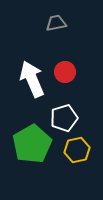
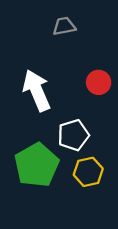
red circle: (65, 72) -> (99, 82), moved

